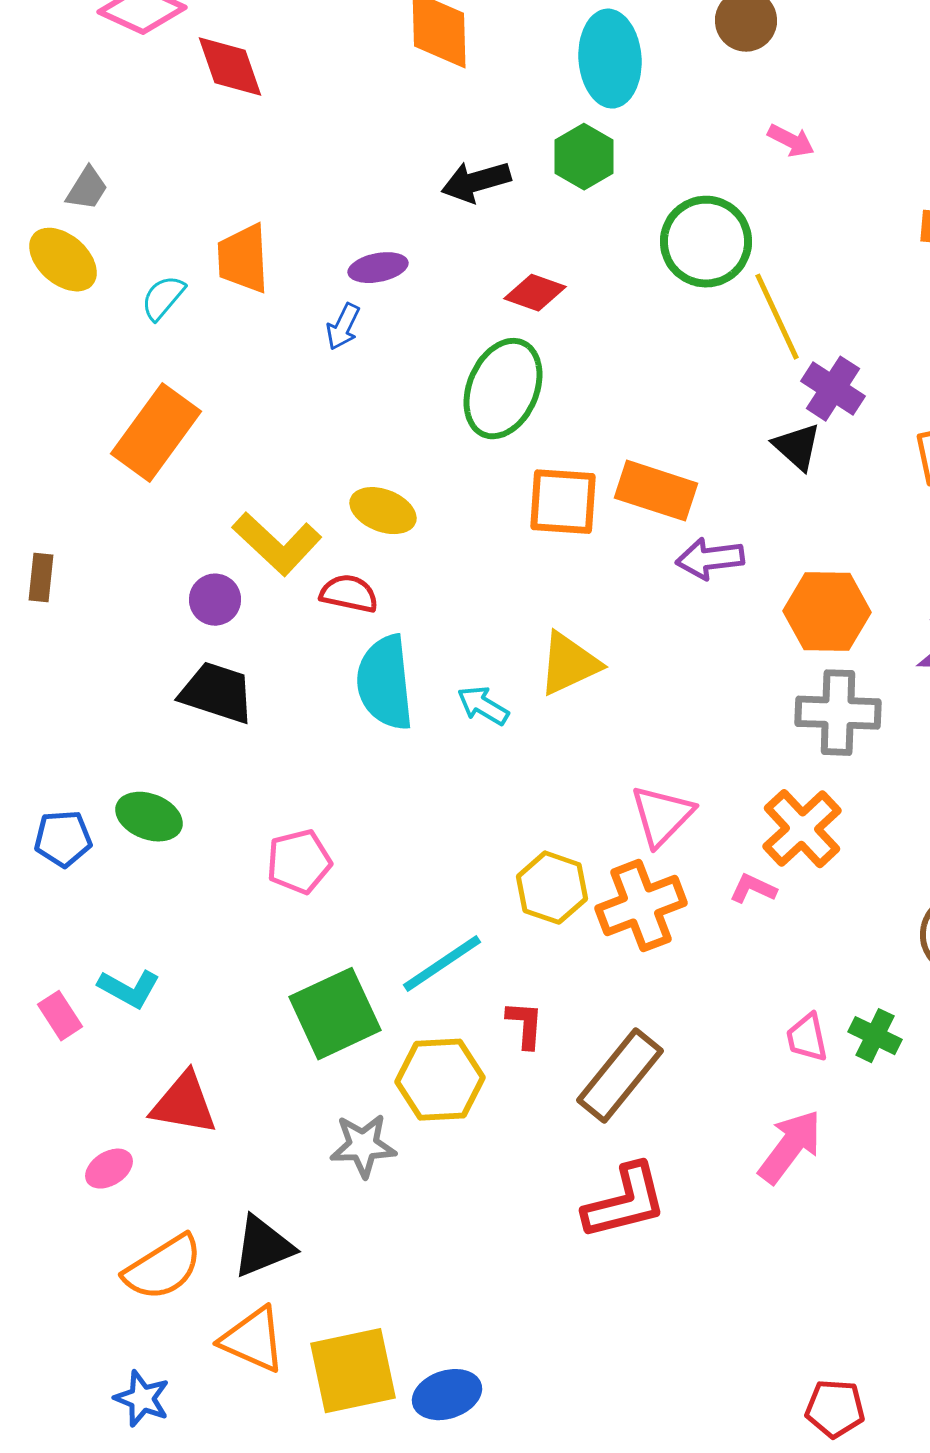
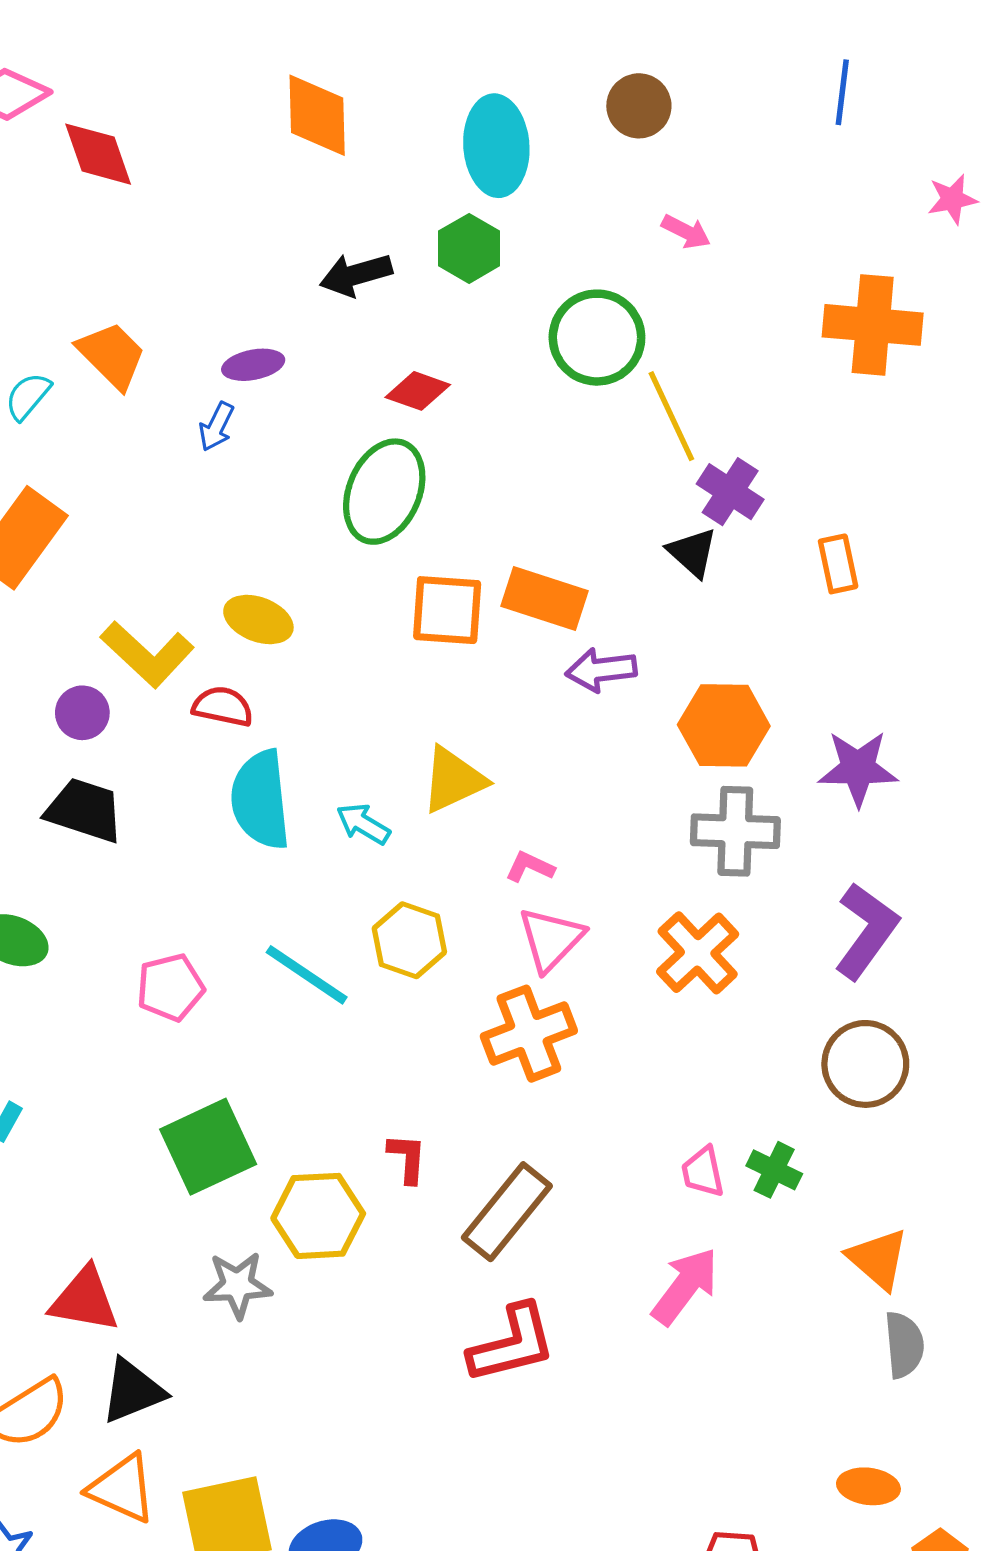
orange trapezoid: (243, 259) -> (112, 355), turned 138
yellow hexagon: (552, 888) -> (409, 940), moved
pink L-shape: (753, 889) -> (530, 867), moved
cyan line: (442, 964) -> (307, 975), moved, turned 68
red triangle: (184, 1104) -> (84, 1300), moved

